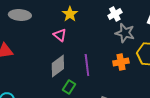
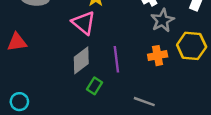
gray star: (125, 33) -> (162, 20), turned 30
pink triangle: (60, 35) -> (84, 23), size x1.5

